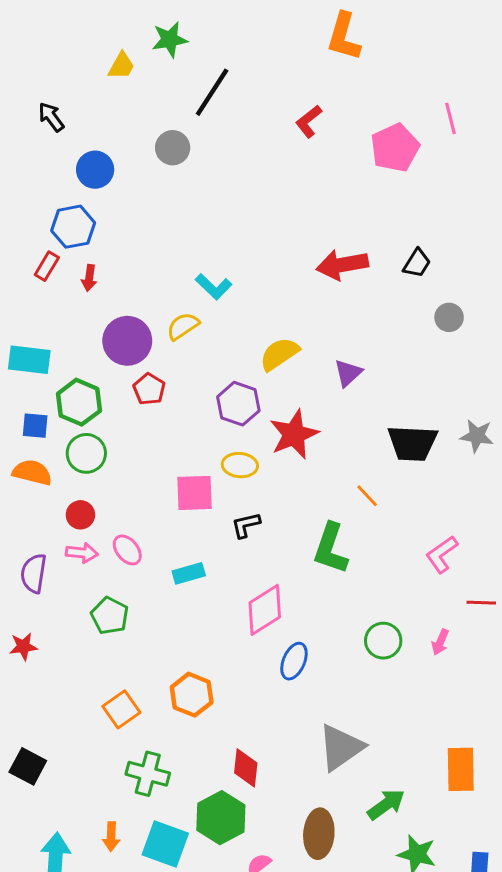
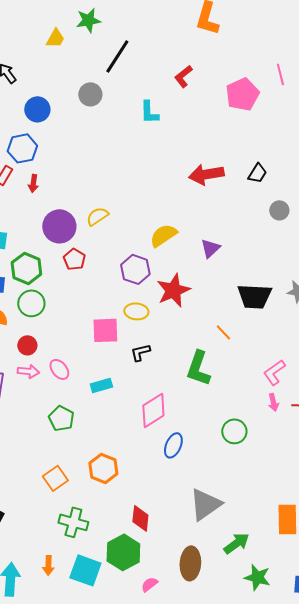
cyan L-shape: (214, 287) -> (149, 112), moved, turned 45
green pentagon: (110, 616) -> (61, 418), moved
pink arrow: (440, 642) -> (273, 402), moved, turned -36

